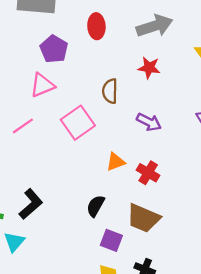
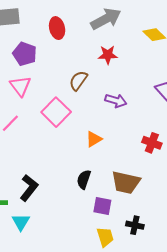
pink triangle: (42, 85) -> (20, 86), turned -35
brown semicircle: (110, 91) -> (78, 81), turned 45
red cross: (148, 173) -> (152, 143), moved

